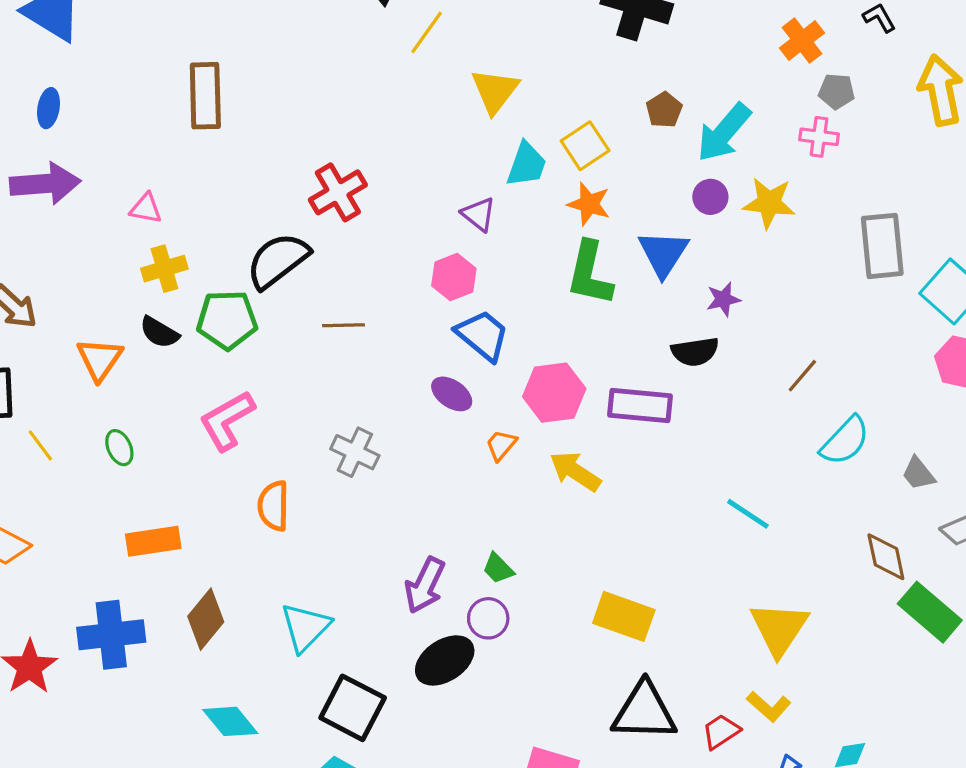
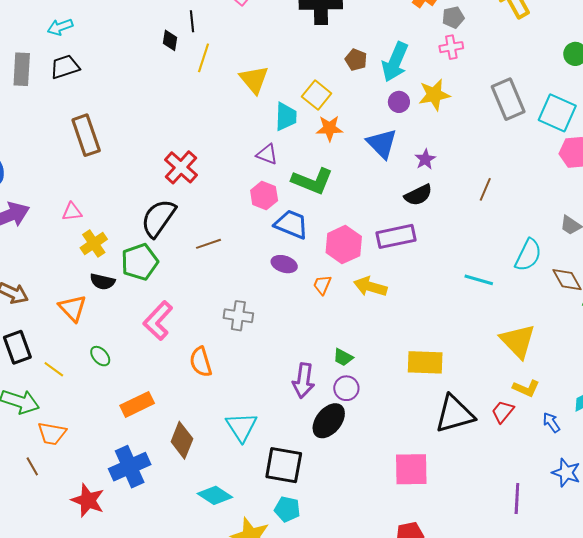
green L-shape: (590, 273) -> (312, 181), moved, turned -63
cyan semicircle: (845, 441) -> (528, 255), moved

